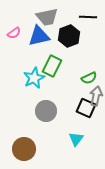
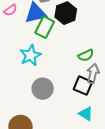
green rectangle: (52, 66) -> (45, 27), moved
cyan triangle: (76, 139) -> (86, 114), moved, turned -35

